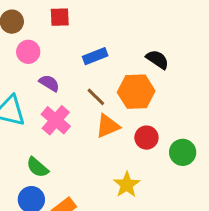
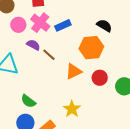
brown line: (96, 97) -> (49, 55), moved
pink cross: (56, 120) -> (40, 23), moved
yellow star: (127, 185) -> (72, 109), moved

